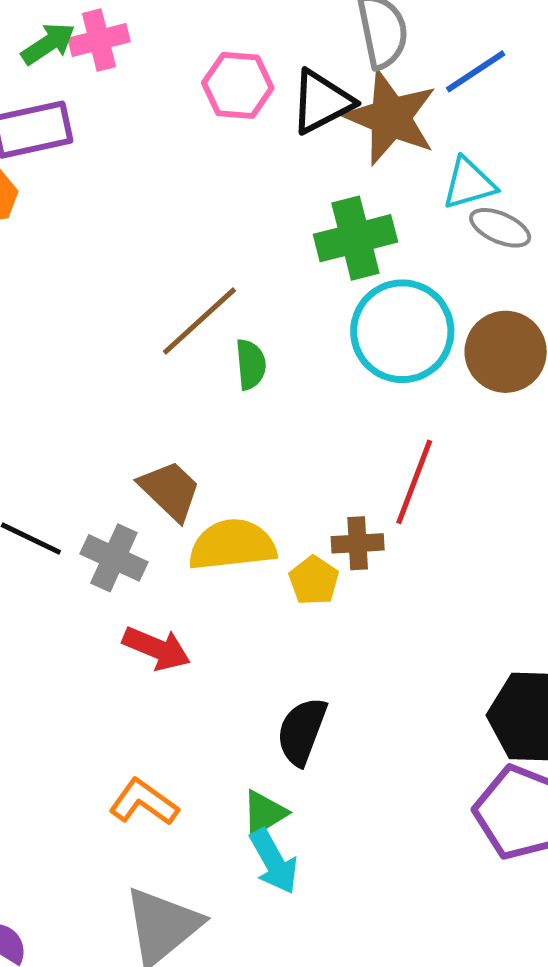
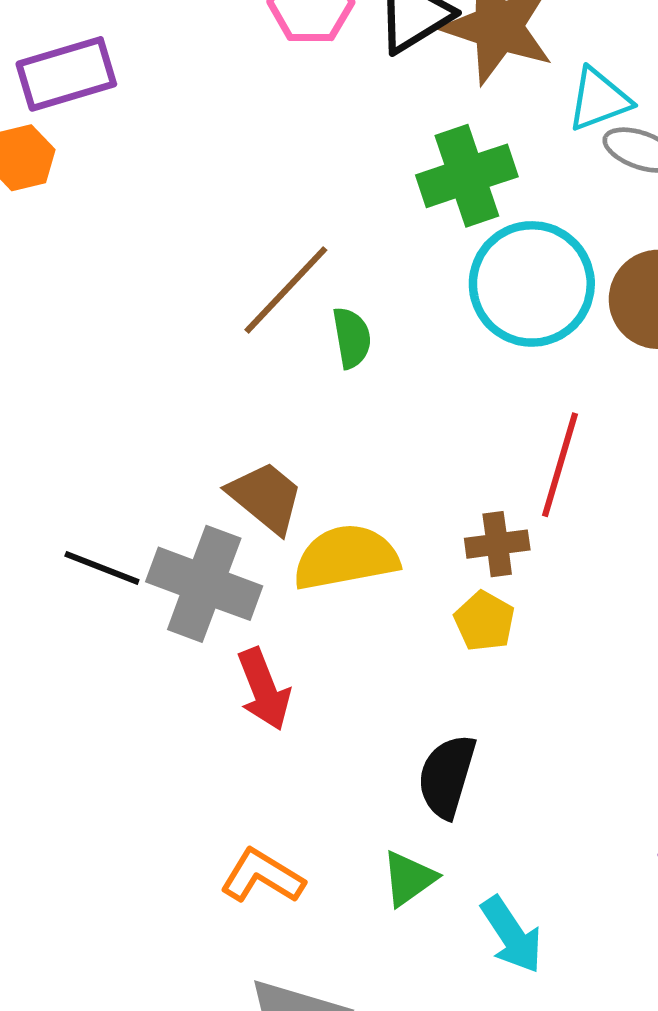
gray cross: (114, 558) -> (204, 584), size x1.4
yellow pentagon: (314, 580) -> (484, 621), moved
red arrow: (157, 648) -> (264, 689), turned 50
cyan arrow: (274, 861) -> (512, 935), moved

